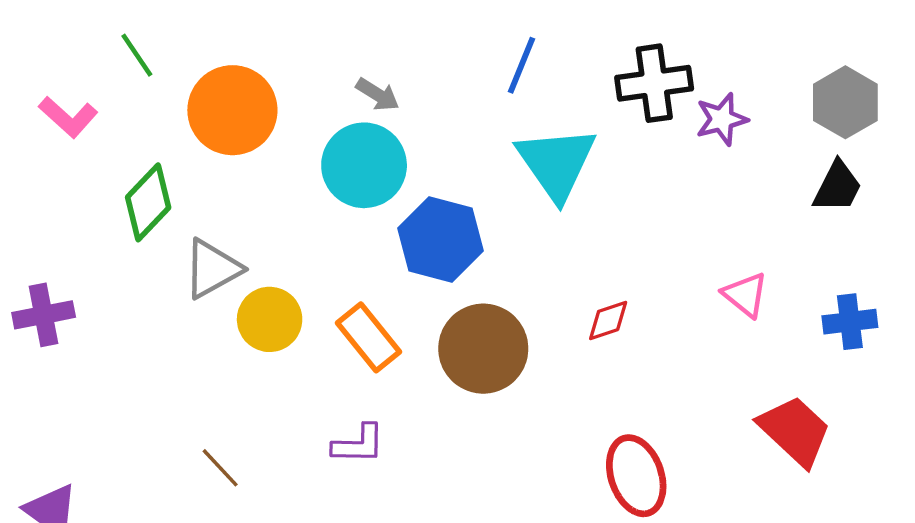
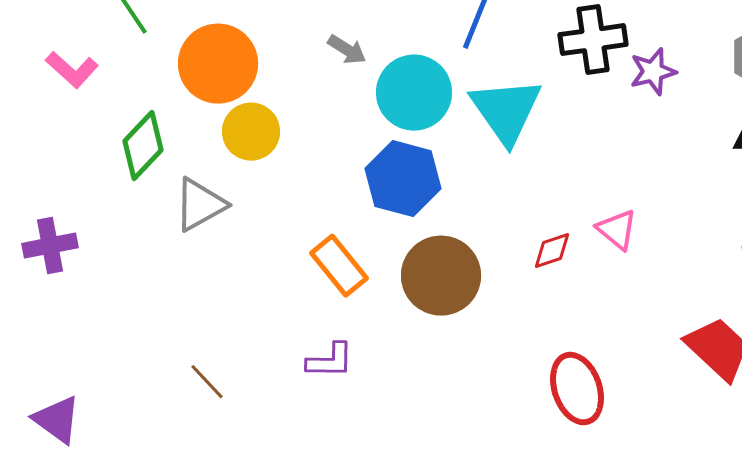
cyan circle: (364, 165) -> (414, 93), moved
pink triangle: (745, 295) -> (617, 230), moved
yellow circle: (270, 319) -> (251, 132), moved

